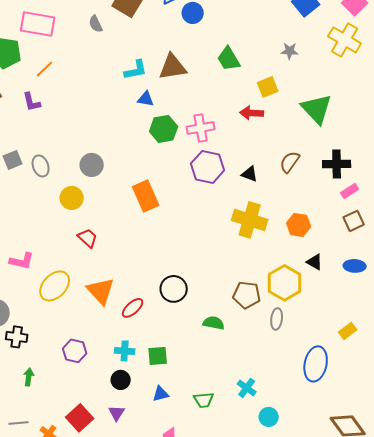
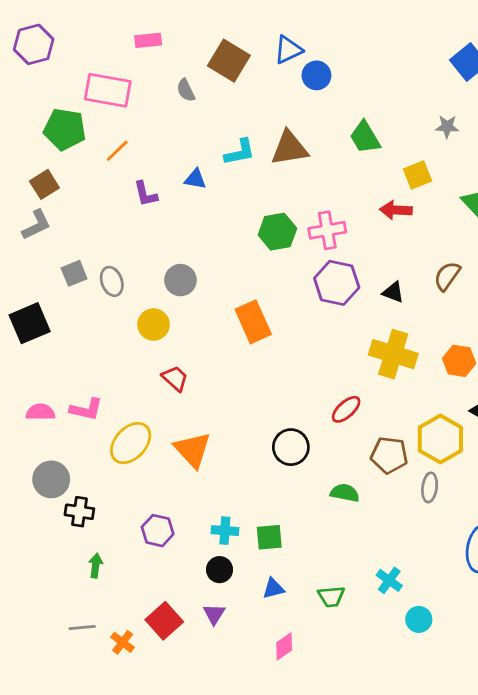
blue triangle: (146, 99) -> (195, 179), moved
purple L-shape: (32, 102) -> (145, 194), moved
red ellipse: (133, 308) -> (346, 409), moved

